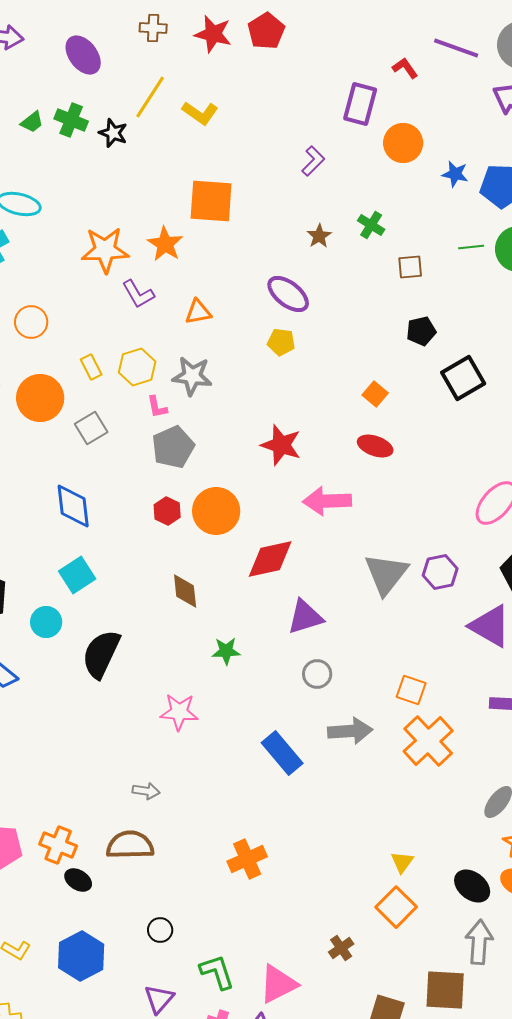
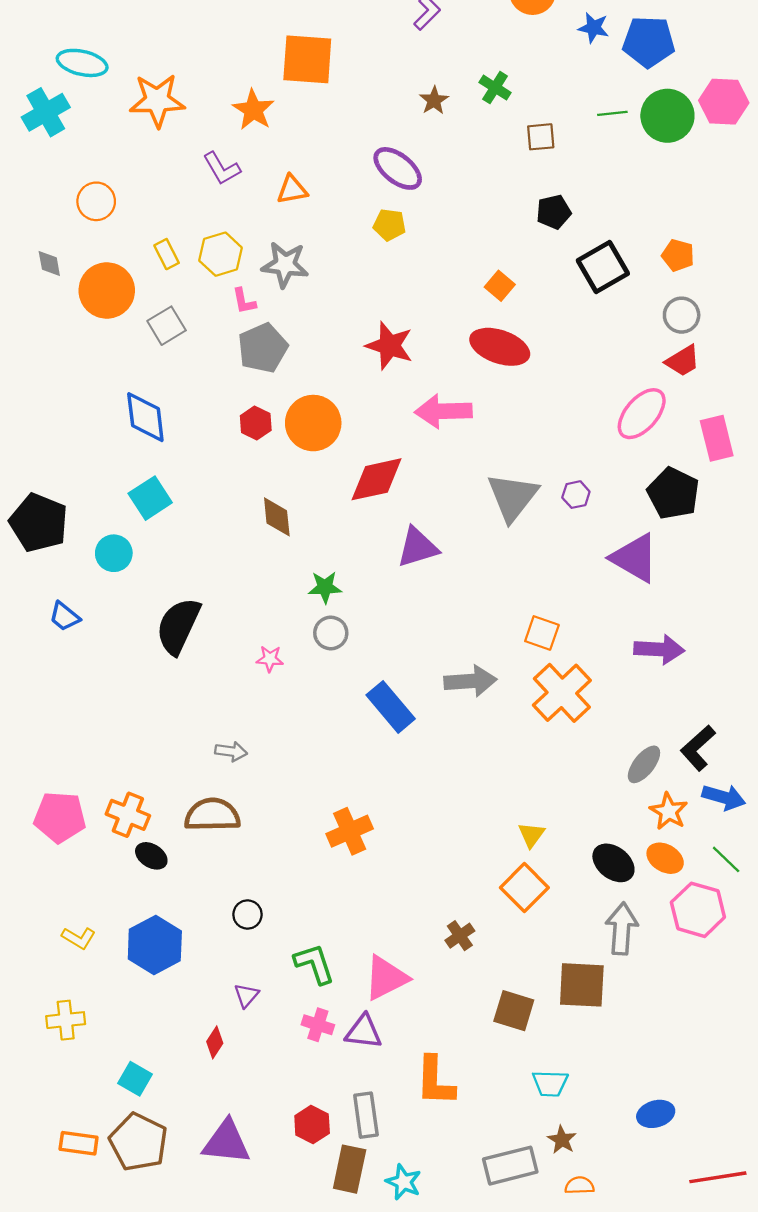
orange star: (105, 250) -> (157, 100), moved
red ellipse: (375, 446) -> (500, 347), size x1.4
purple hexagon: (440, 572) -> (576, 495), size x0.7
black semicircle: (101, 654) -> (178, 626), moved
gray circle: (317, 674) -> (331, 633), moved
pink star: (179, 712) -> (270, 659), size x0.6
purple triangle: (159, 999) -> (246, 995), size x0.7

